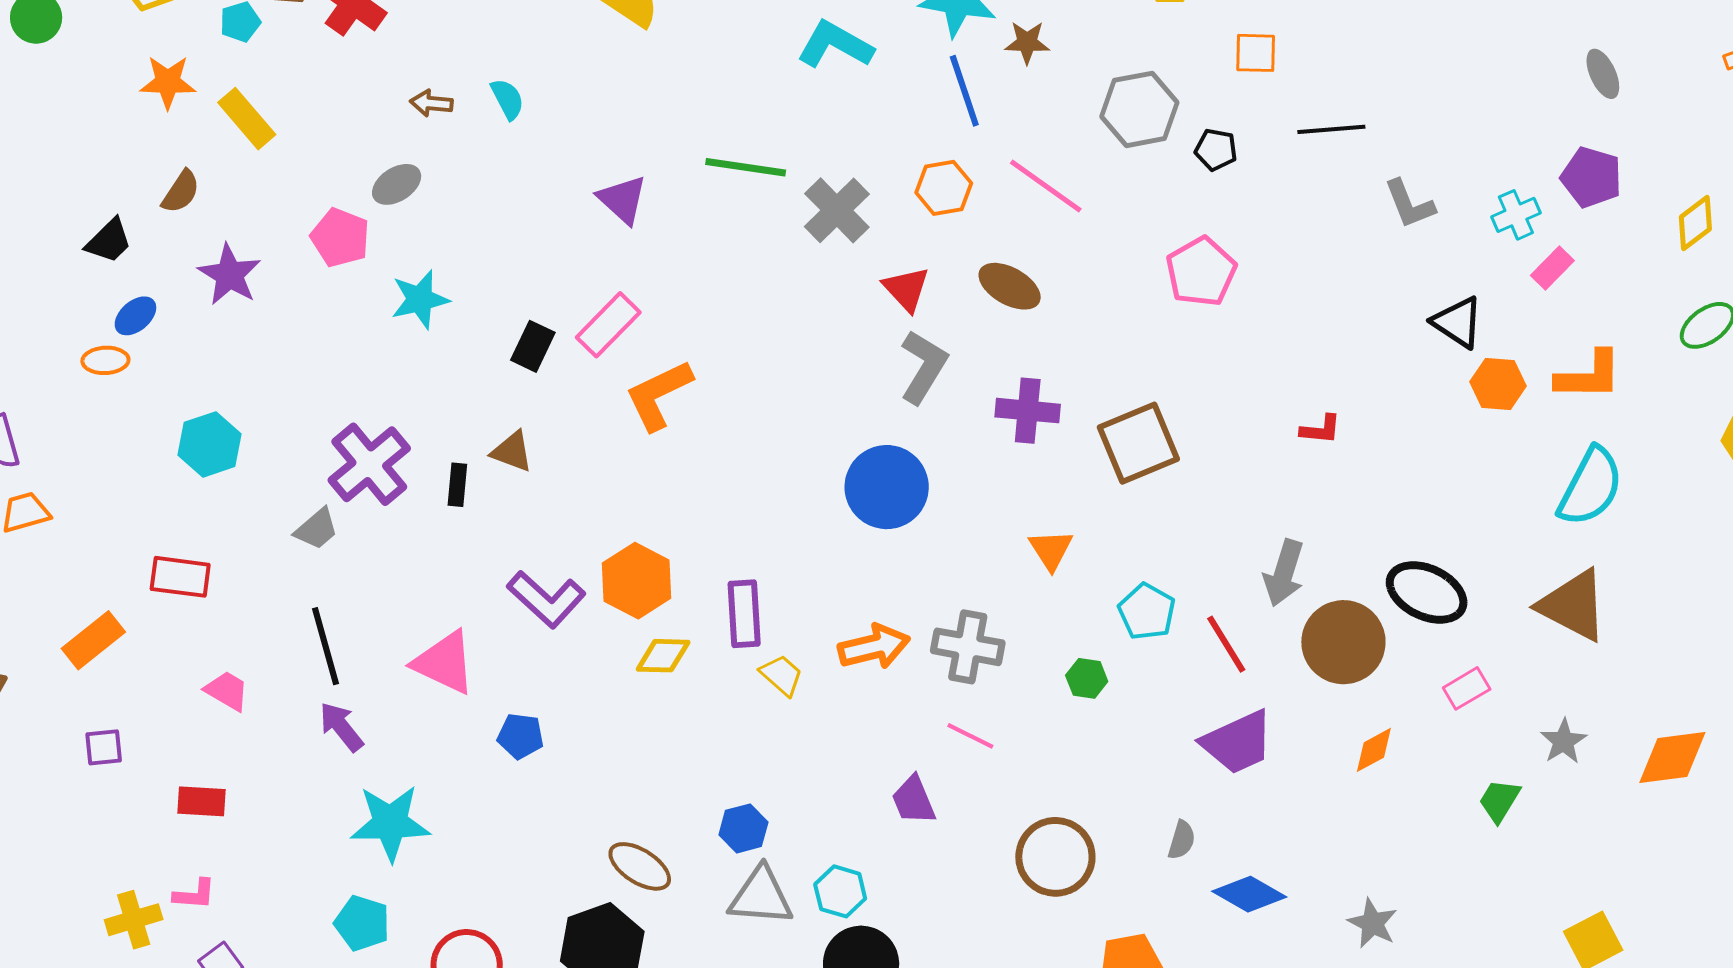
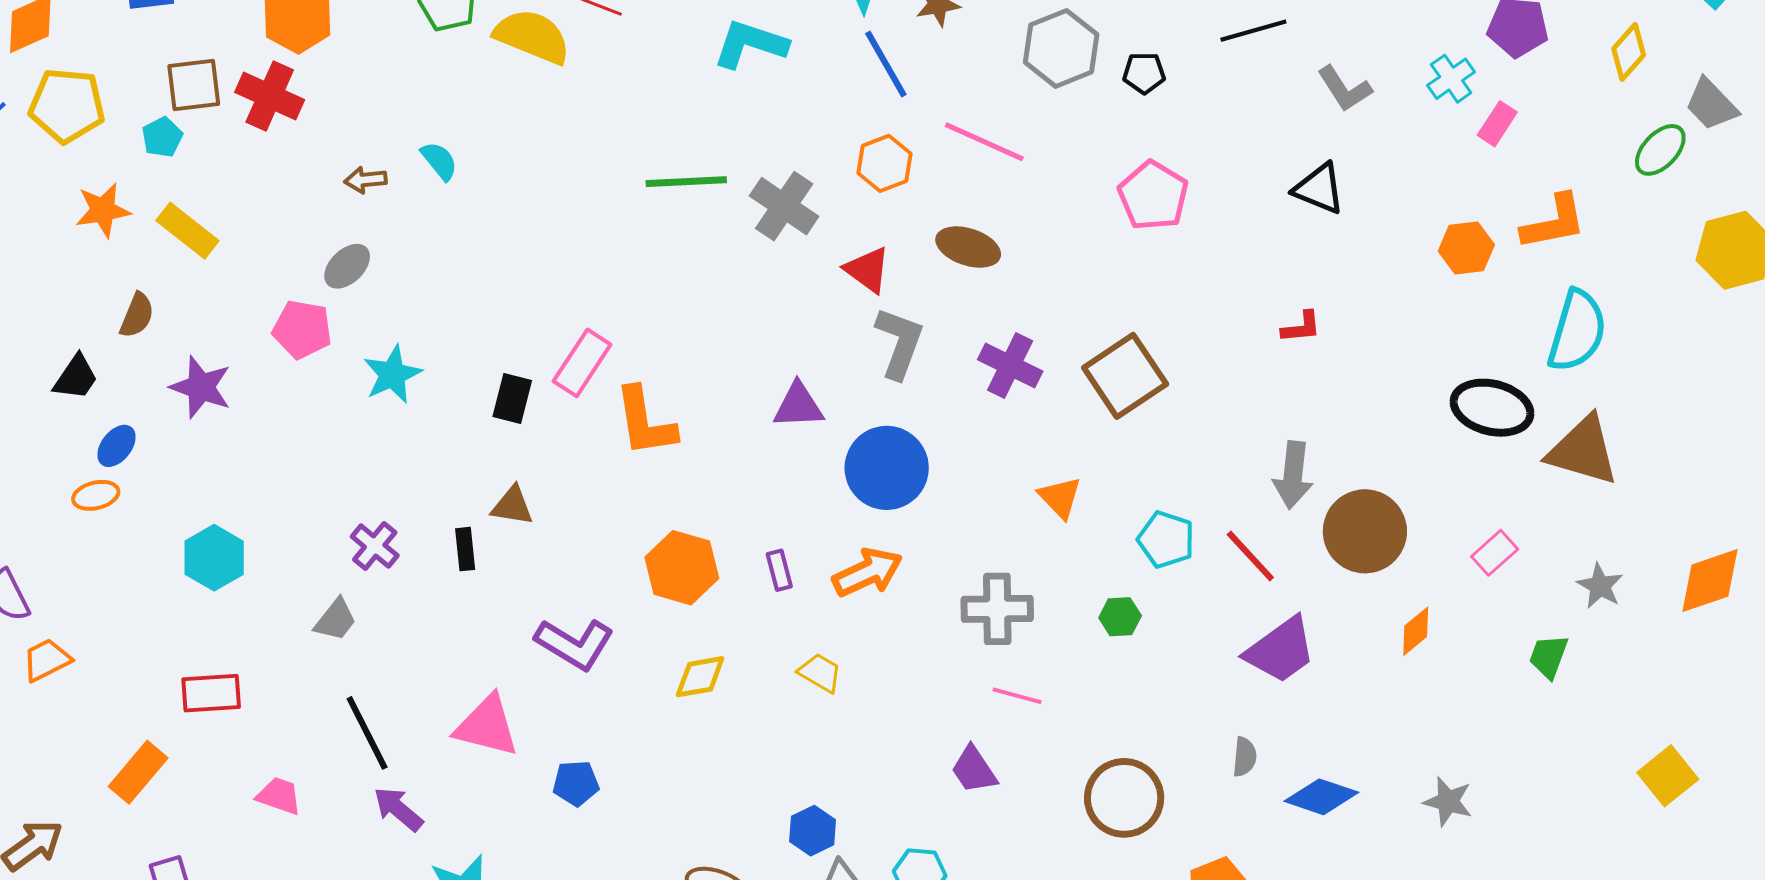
purple triangle: (622, 200) -> (798, 406), moved, turned -34
black triangle: (1458, 322) -> (1319, 189), moved
orange L-shape: (659, 395) -> (645, 422), turned -62
purple cross: (1028, 411) -> (1010, 365), turned 32
purple cross: (369, 464) -> (375, 546), size x0.6
orange hexagon: (637, 581) -> (682, 568), moved
black ellipse: (1427, 592) -> (1492, 408), moved
purple rectangle: (744, 614) -> (779, 570), moved, size x0.6
orange arrow: (874, 647) -> (868, 572), moved

